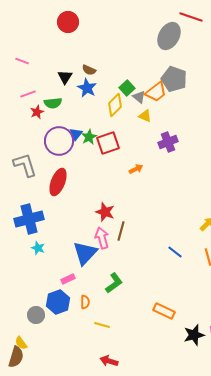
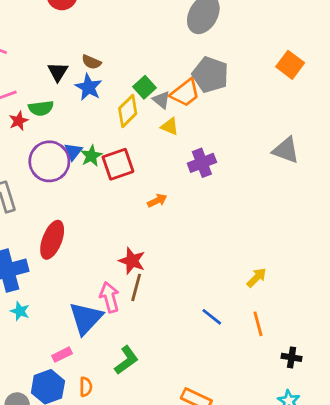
red ellipse: (58, 182) -> (52, 240), moved
red star: (105, 212) -> (132, 261), moved

